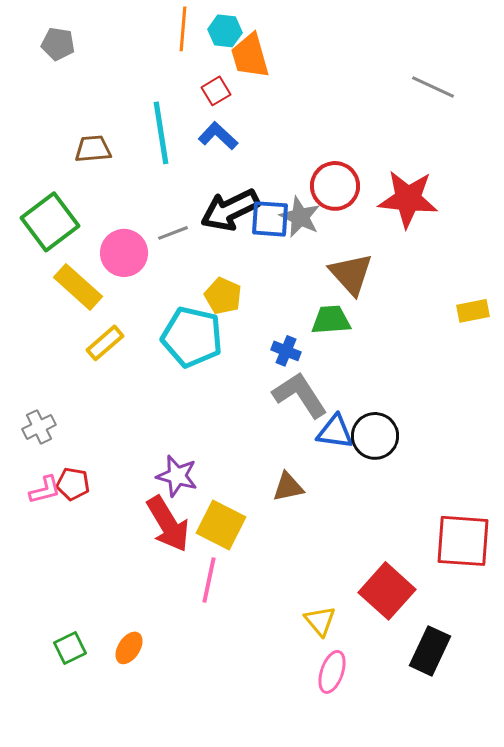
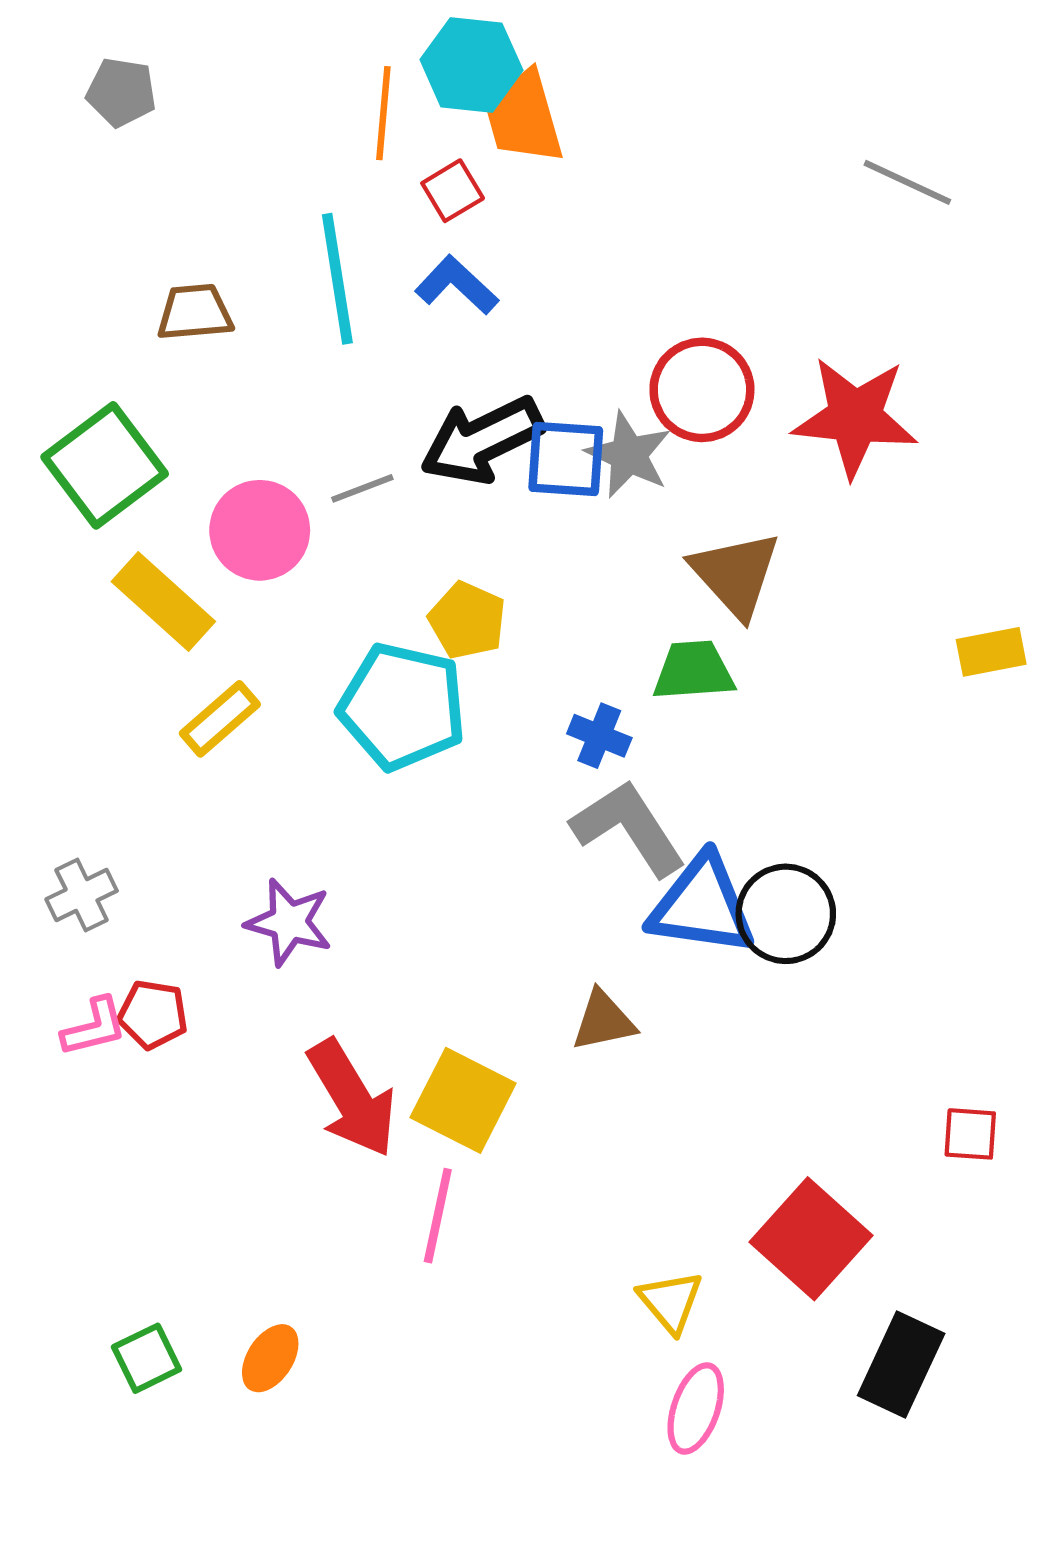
orange line: (183, 29) -> (383, 113), moved
cyan hexagon: (225, 31) -> (471, 65), size x1.4
blue triangle: (335, 432) -> (702, 905), size x1.4
purple star: (177, 476) -> (289, 922), moved
red square: (463, 541) -> (970, 1134), size x0.5

